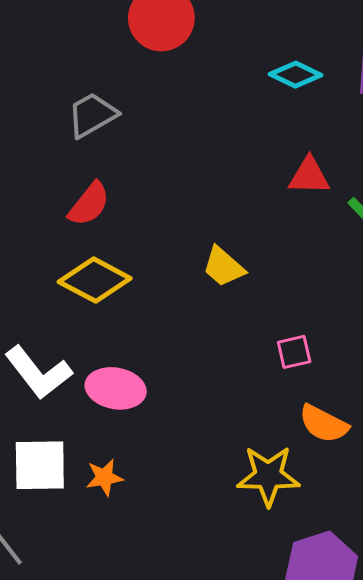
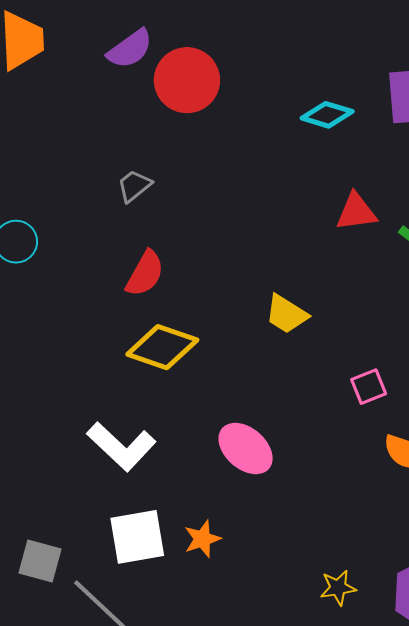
gray trapezoid: (92, 115) -> (134, 186), size x0.7
pink ellipse: (116, 388) -> (246, 449), moved, turned 40
yellow star: (268, 476) -> (338, 588), moved, size x0.6

